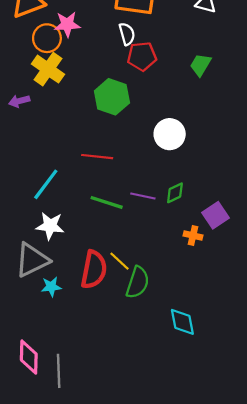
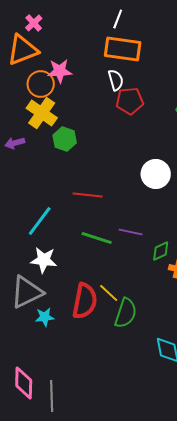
green hexagon: (112, 97) -> (65, 139), moved, size x0.7
green diamond: (175, 193) -> (161, 251), moved

